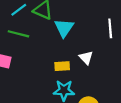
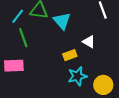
green line: (18, 34) -> (23, 38), turned 72

